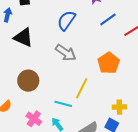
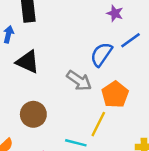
blue semicircle: (66, 20) -> (101, 54), moved
orange pentagon: (109, 63) -> (115, 95), moved

